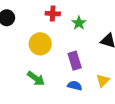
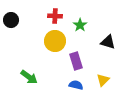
yellow circle: (40, 44) -> (55, 41), moved
green arrow: (36, 78) -> (29, 77), moved

